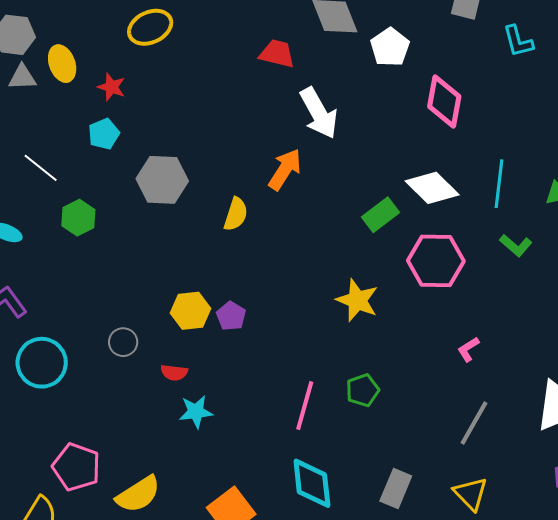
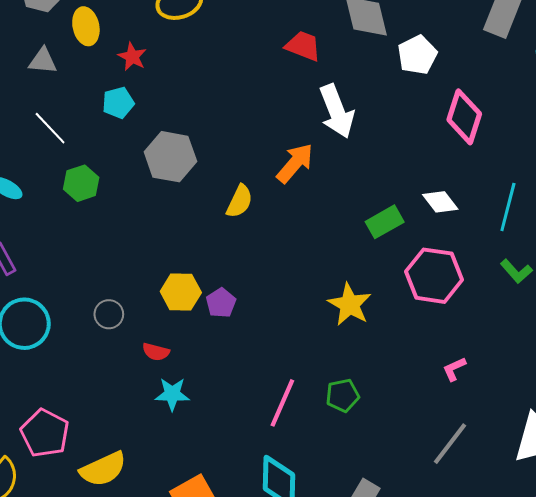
gray triangle: (22, 77) -> (43, 61), moved
white diamond: (432, 188) -> (440, 202), size x0.7

